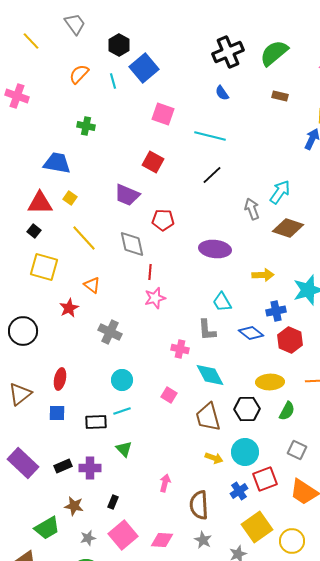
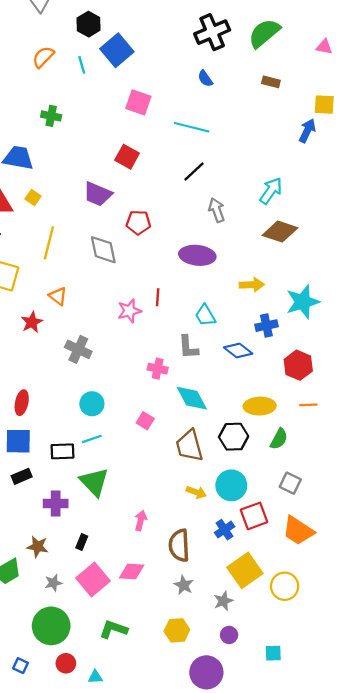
gray arrow: (252, 209) -> (217, 210), moved
yellow line: (84, 238) -> (49, 243), turned 56
red line: (150, 272) -> (158, 297), moved
red hexagon: (290, 340) -> (298, 365), moved
blue square: (57, 413) -> (18, 441), size x1.4
green triangle: (124, 449) -> (94, 482), size x1.6
black rectangle: (63, 466) -> (22, 476), moved
pink diamond: (162, 540) -> (132, 572), moved

